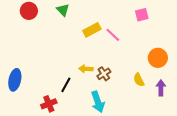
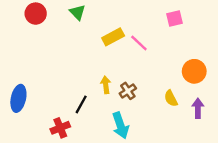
yellow arrow: (86, 69) -> (106, 85), turned 80

